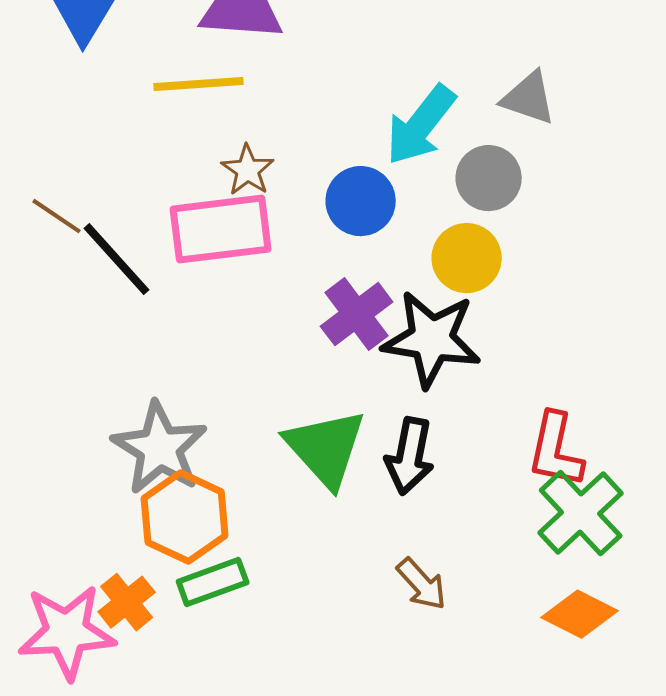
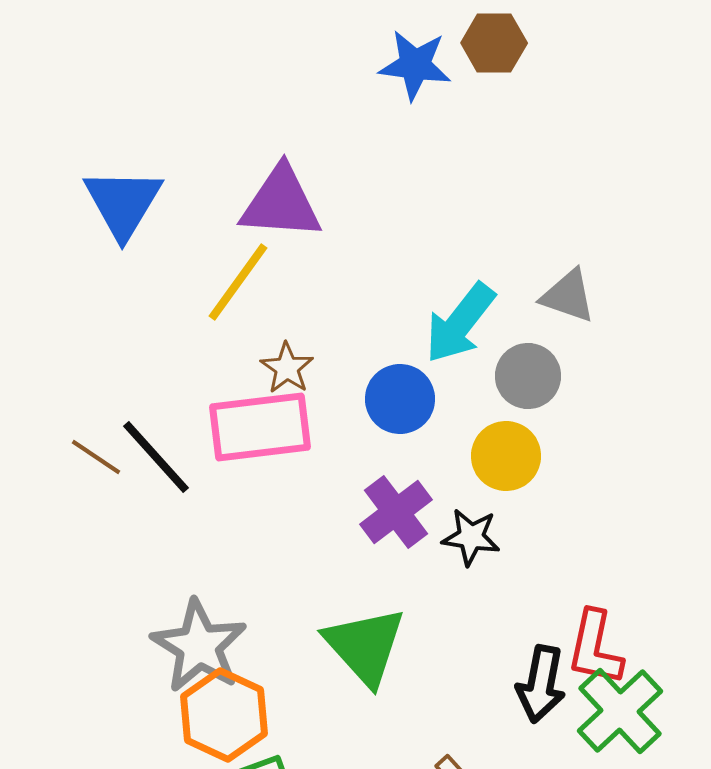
yellow line: (199, 84) -> (238, 282), turned -50
brown line: (57, 216) -> (96, 457), moved
black star: (432, 339) -> (471, 537), size x0.6
black arrow: (410, 456) -> (541, 684), moved

